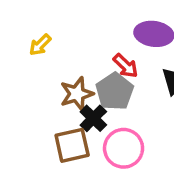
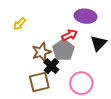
red arrow: (126, 66) -> (69, 35), turned -70
pink circle: (124, 148) -> (81, 83), moved

